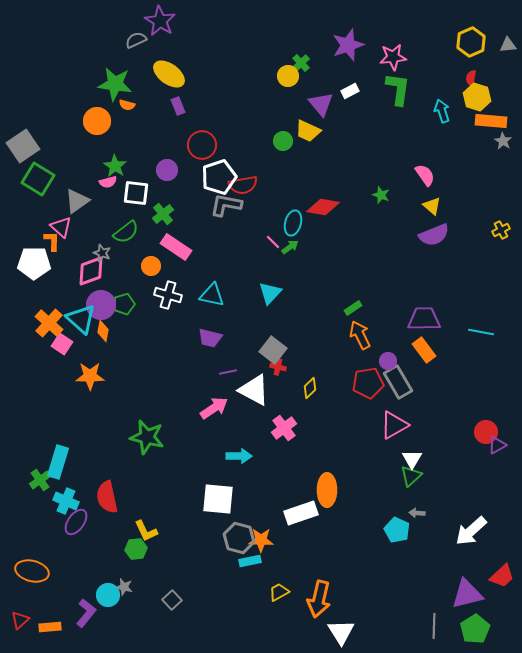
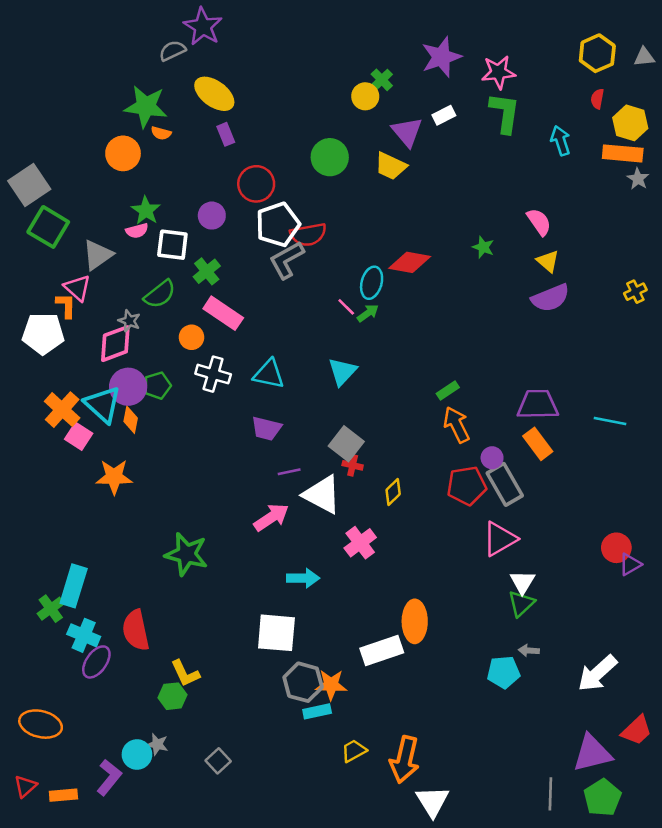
yellow hexagon: (477, 97) -> (630, 123), moved
green circle: (283, 141) -> (330, 157), moved, size x1.5
gray L-shape: (226, 205) -> (287, 260), turned -40
cyan pentagon: (397, 530) -> (503, 672), turned -30

